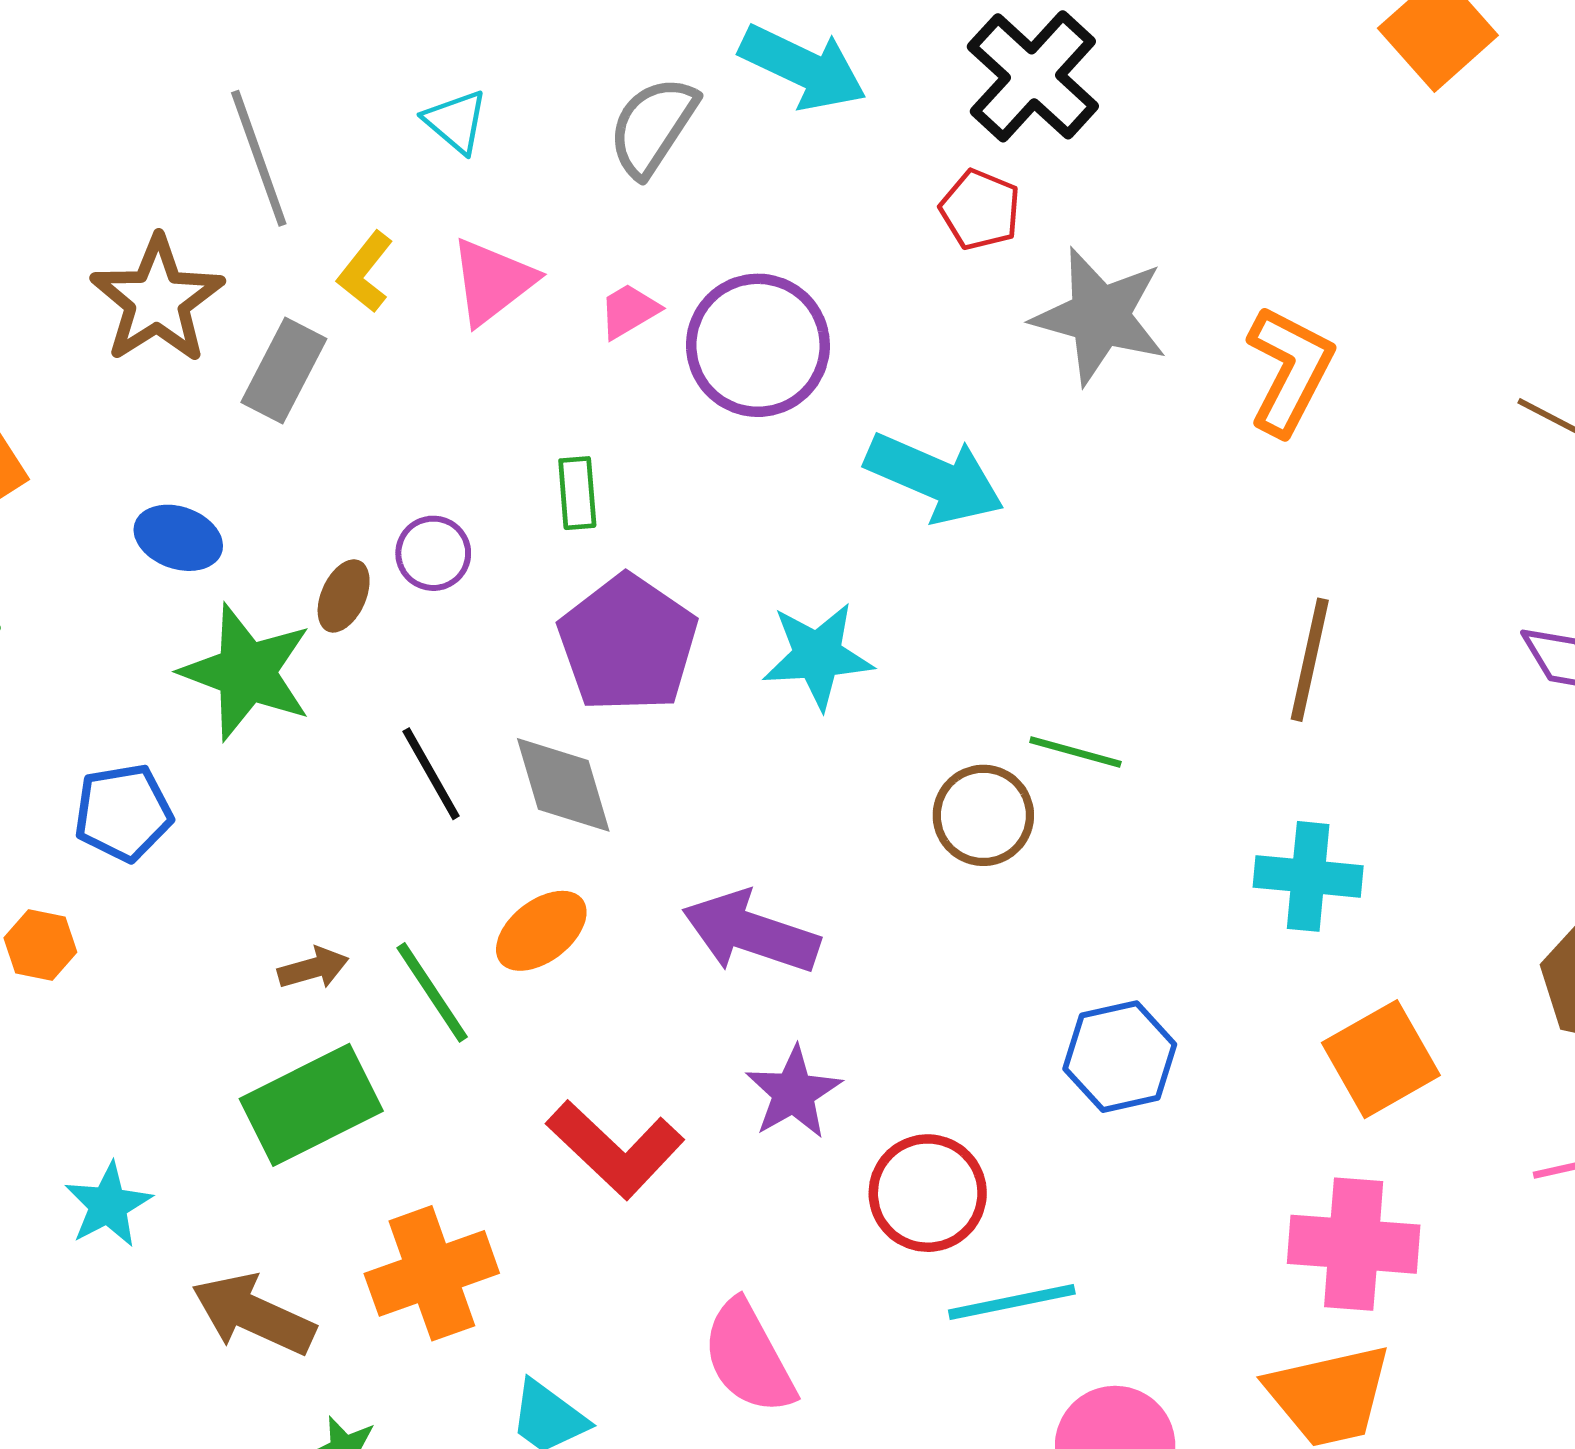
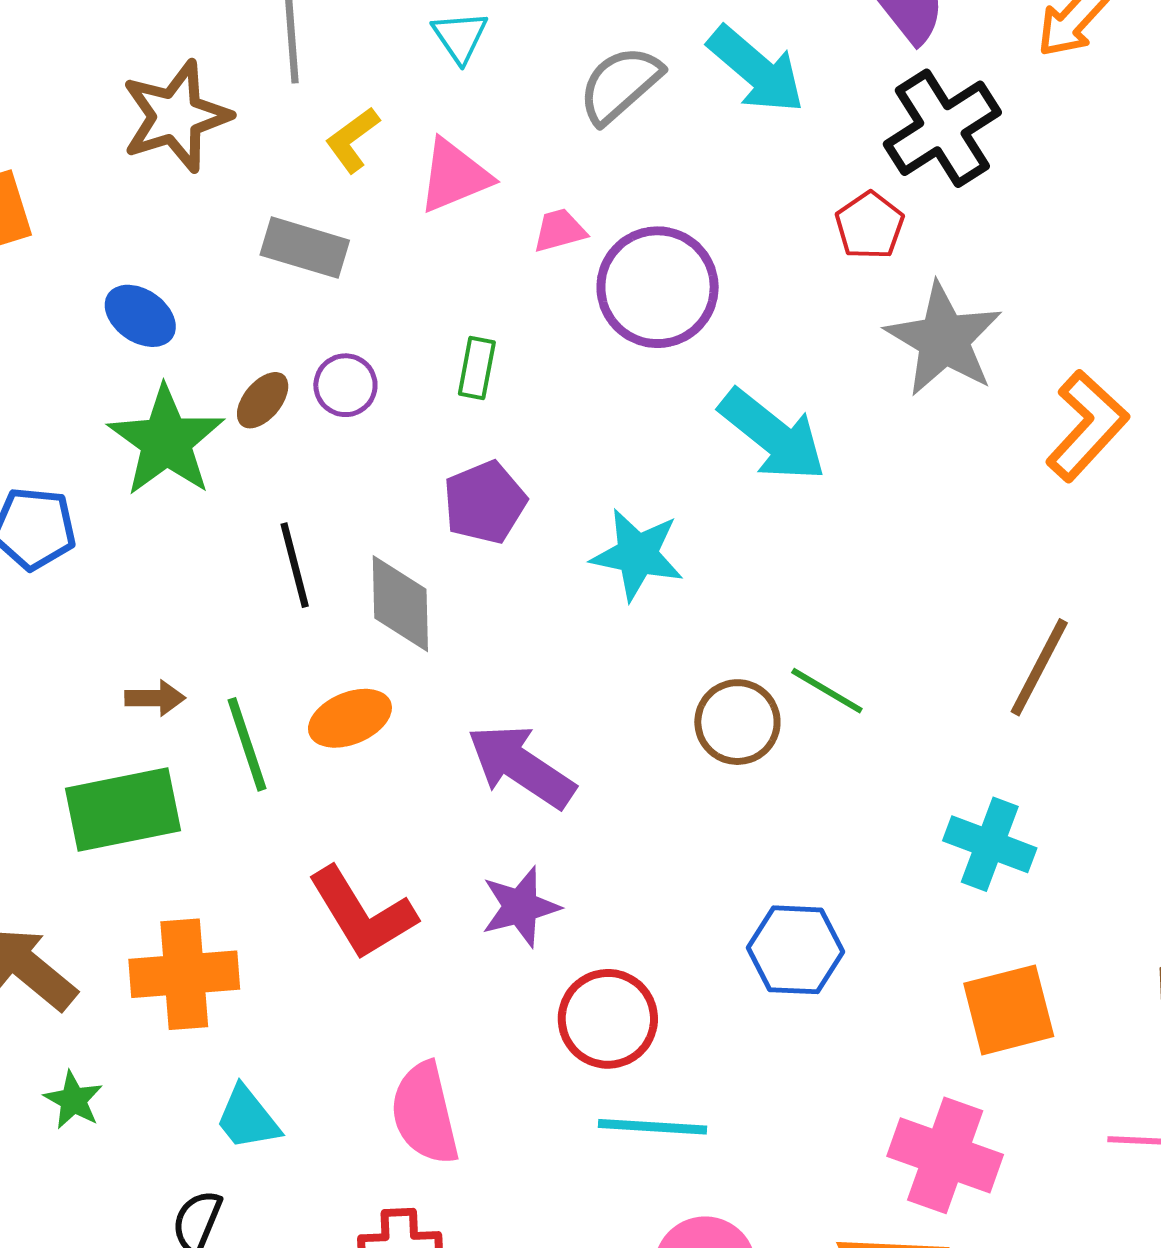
gray rectangle: (284, 370) -> (305, 248), moved, turned 64
purple pentagon: (628, 644) -> (485, 502), size x0.7

